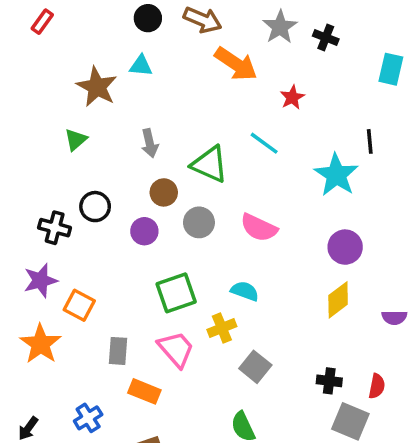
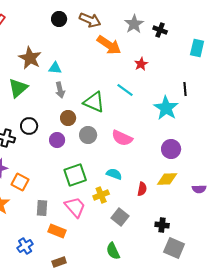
cyan triangle: (141, 66) -> (55, 68), moved
green triangle: (76, 140) -> (18, 88), size x1.5
yellow diamond: (338, 300) -> (167, 179), turned 35
red semicircle: (377, 386) -> (142, 189), moved

